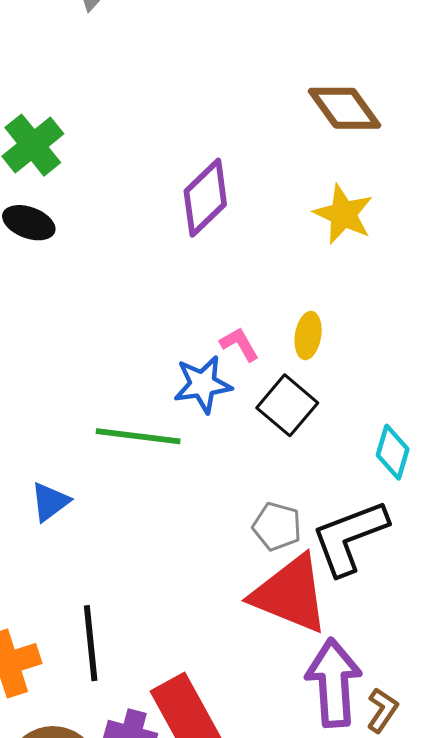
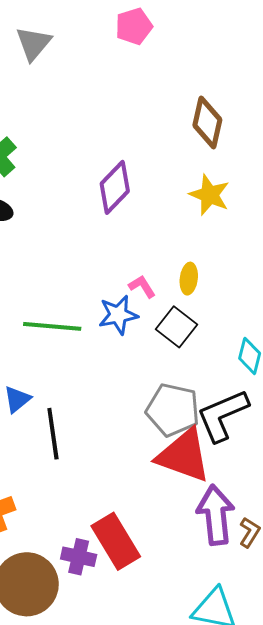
brown diamond: (345, 108) -> (207, 123), turned 51
green line: (138, 436) -> (52, 326), moved
gray pentagon: (277, 526) -> (173, 410), size x1.6
black line: (91, 643) -> (53, 434), moved

